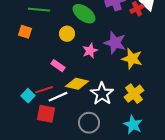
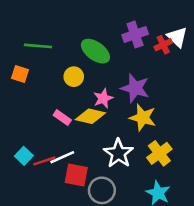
yellow star: (132, 59) -> (143, 118), moved
yellow diamond: (77, 84) -> (90, 116), moved
red line: (44, 90) -> (44, 161), moved
red square: (46, 114) -> (76, 175), moved

